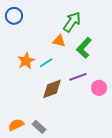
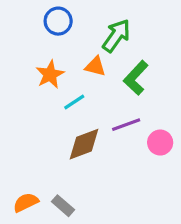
blue circle: (14, 16) -> (58, 21), moved
orange star: (26, 61) -> (50, 74), moved

